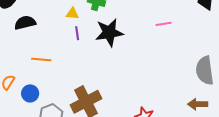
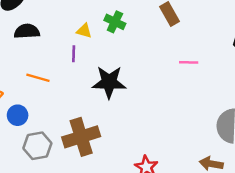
black star: (109, 32) -> (109, 82), moved
purple line: (77, 33) -> (74, 54), moved

